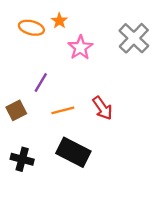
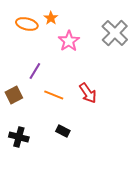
orange line: (63, 110) -> (54, 95), turned 36
black rectangle: (73, 152) -> (63, 131), size x0.5

